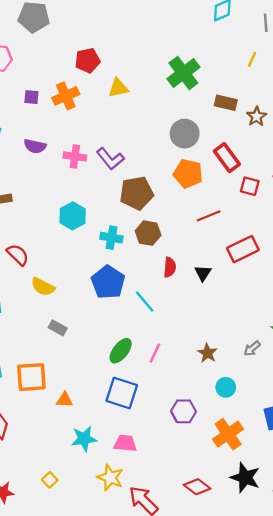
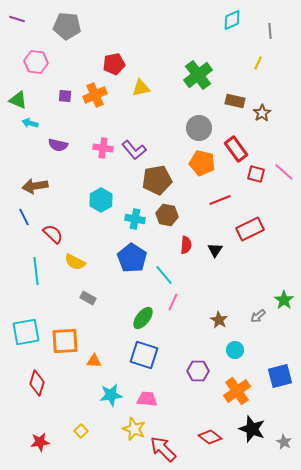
purple semicircle: (35, 146) -> (58, 145), moved
pink line: (155, 353) -> (173, 302), moved

